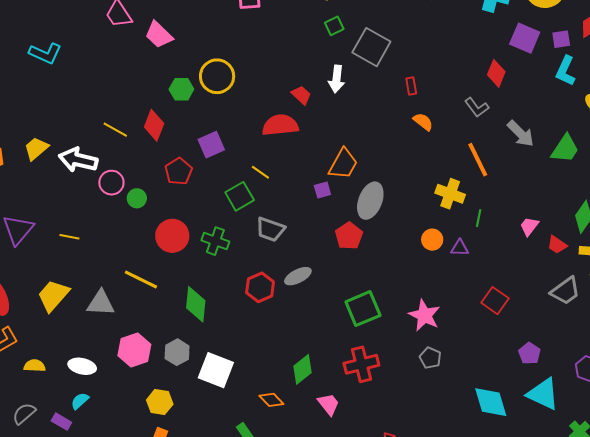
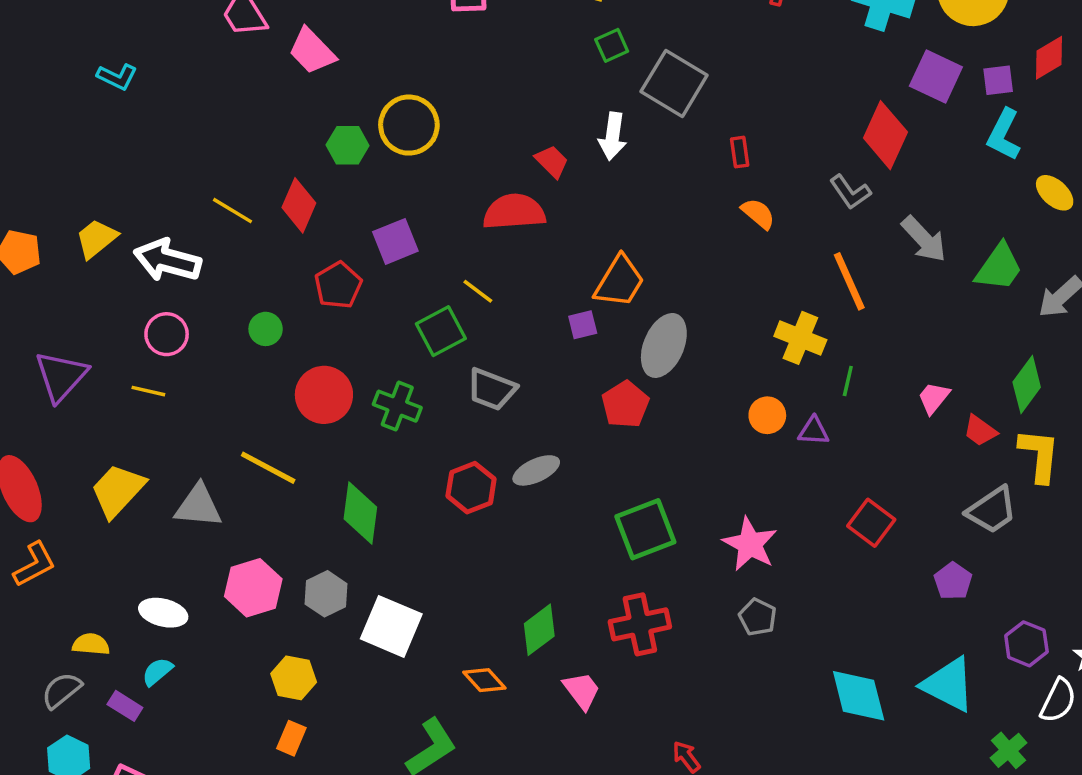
cyan L-shape: (45, 53) -> (117, 77), size x0.7
red diamond: (496, 73) -> (885, 135), size x1.4
pink circle: (111, 183) -> (167, 334), moved
purple pentagon: (530, 353) -> (953, 581), moved
yellow semicircle: (35, 366) -> (91, 644), moved

